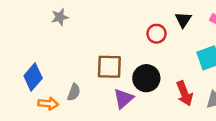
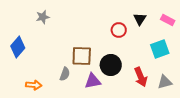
blue diamond: (33, 77) -> (18, 47), moved
gray semicircle: (74, 92) -> (65, 74), moved
purple triangle: (123, 99) -> (93, 81), turned 30

